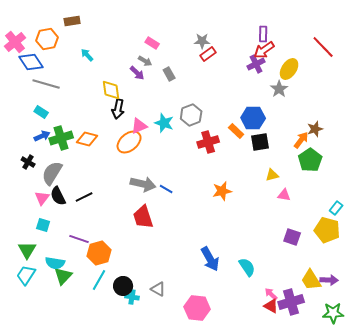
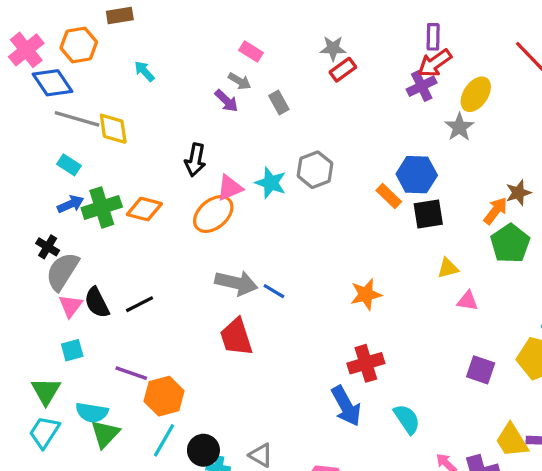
yellow diamond: (111, 90) -> (113, 129), moved
red cross: (208, 142) -> (366, 363), moved
gray semicircle: (52, 173) -> (62, 271), moved
cyan square: (43, 225) -> (72, 350), turned -32

